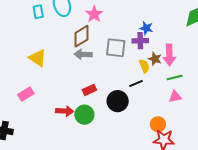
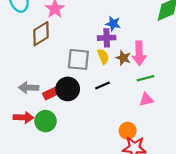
gray square: (116, 48) -> (78, 59), moved
gray arrow: (83, 54) -> (29, 88), moved
yellow semicircle: (144, 66) -> (103, 57), moved
black circle: (118, 101) -> (68, 89), moved

